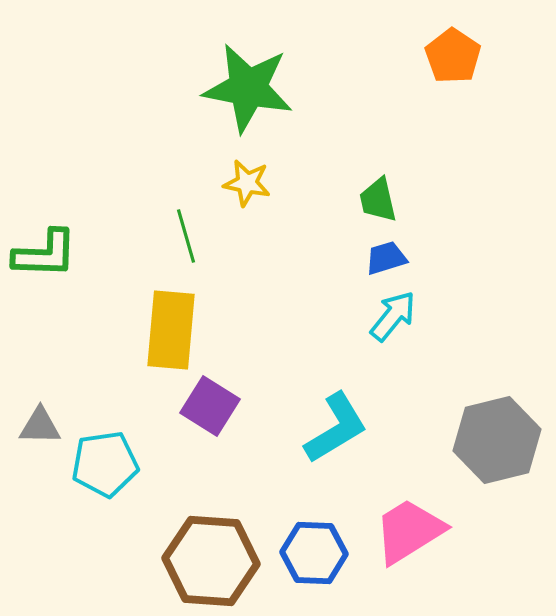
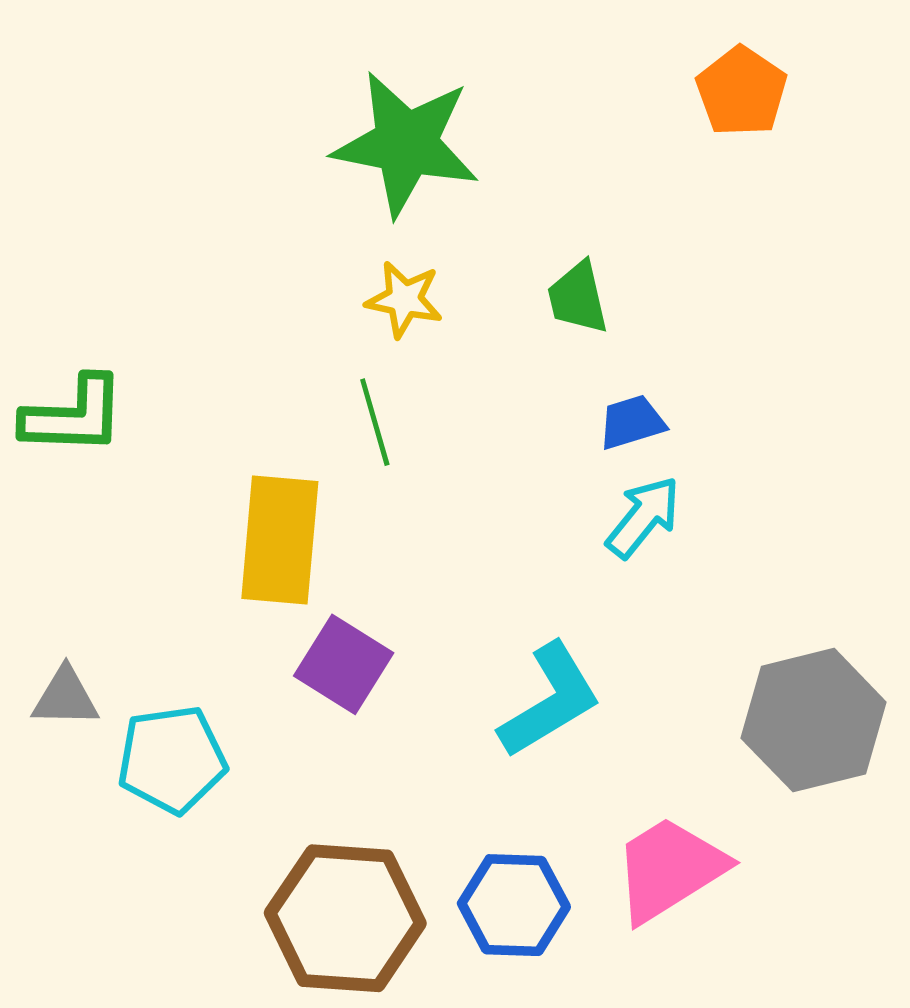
green trapezoid: (378, 200) -> (578, 298), moved
green line: (186, 236) -> (375, 422), moved

